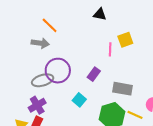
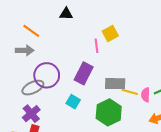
black triangle: (100, 14) -> (66, 14), moved
purple rectangle: (94, 74) -> (84, 73), size x1.5
yellow line: (135, 115) -> (130, 92), moved

